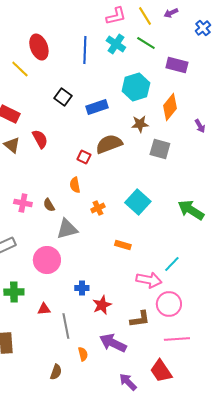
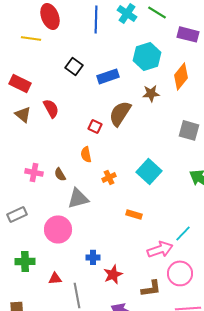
yellow line: (20, 69) -> (31, 38), turned -36
brown semicircle: (109, 144) -> (120, 113), turned -36
gray square: (160, 149) -> (189, 130), moved
pink arrow: (149, 280) -> (160, 249), turned -30

